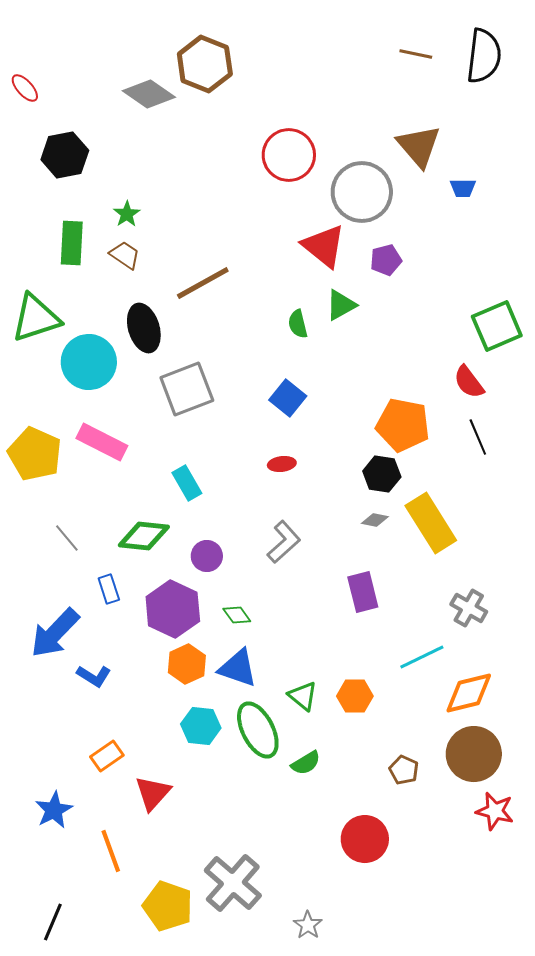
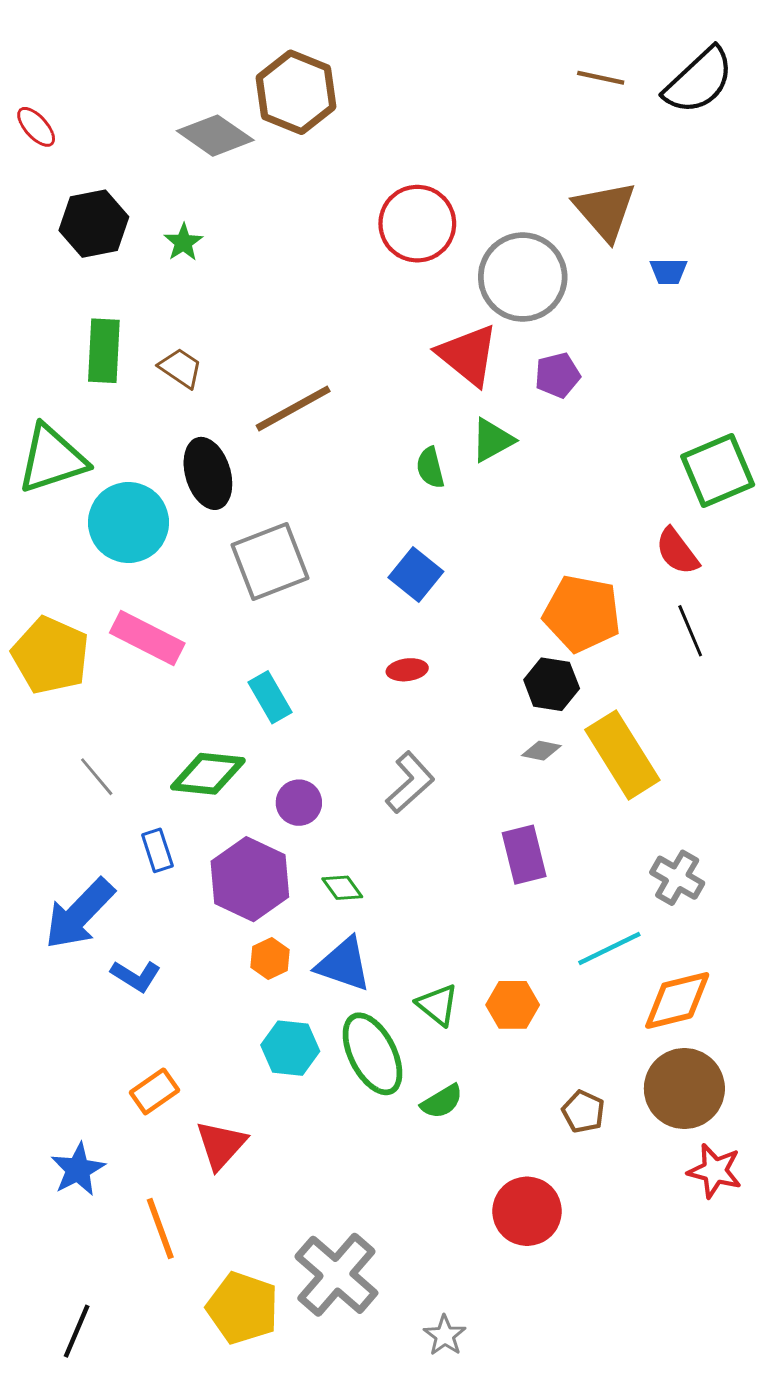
black semicircle: (484, 56) -> (699, 81), turned 40
green star: (127, 214) -> (183, 242), moved
orange hexagon: (187, 664) -> (270, 959), size x0.7

